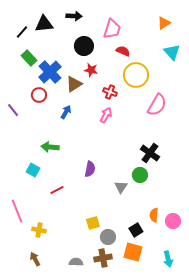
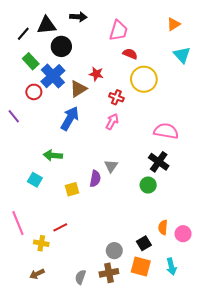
black circle: (84, 46) -> (61, 46), moved
red circle: (39, 95) -> (34, 92), moved
pink semicircle: (157, 105) -> (166, 131), moved, turned -110
blue arrow: (66, 112) -> (70, 118), size x1.6
gray triangle: (121, 187) -> (111, 166), moved
red line: (57, 190) -> (60, 227), moved
yellow square: (93, 223) -> (72, 189), moved
brown arrow: (35, 259) -> (37, 274), turned -88
cyan arrow: (168, 259) -> (171, 266), moved
gray semicircle: (76, 262) -> (80, 277), turned -72

